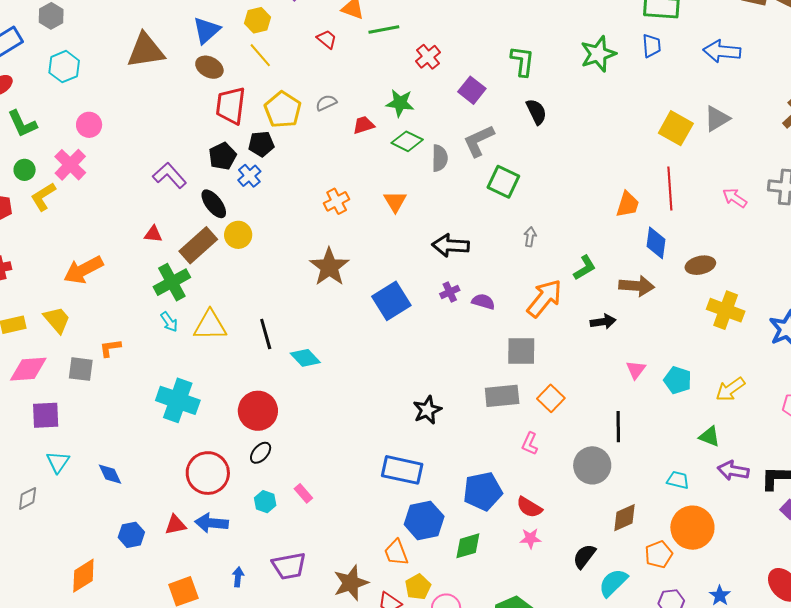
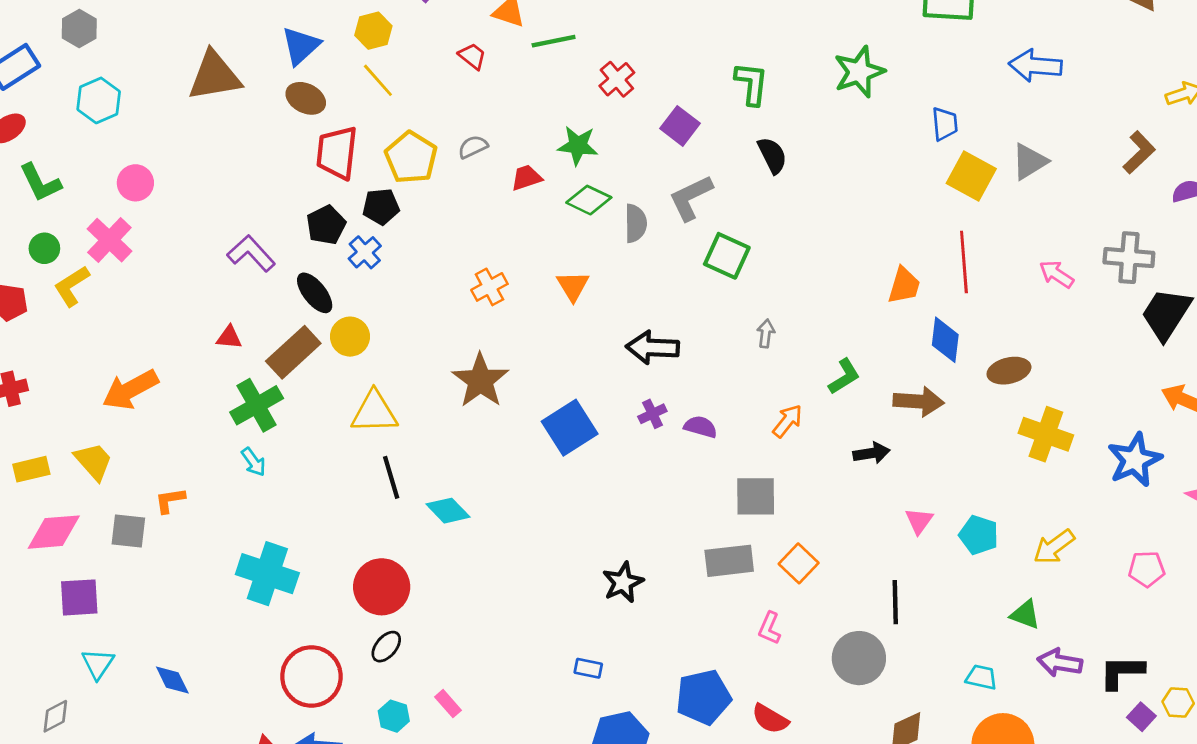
blue trapezoid: (652, 46) -> (945, 124), moved
orange arrow: (544, 298) -> (787, 421), size x0.6
yellow triangle: (210, 325) -> (374, 412), moved
blue rectangle: (402, 470) -> (588, 668), size x0.5

